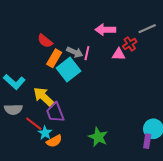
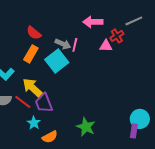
orange rectangle: (54, 58) -> (31, 54), moved
red line: (34, 124) -> (23, 102), moved
orange semicircle: (54, 141) -> (50, 137), moved

